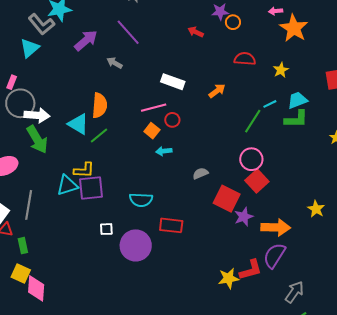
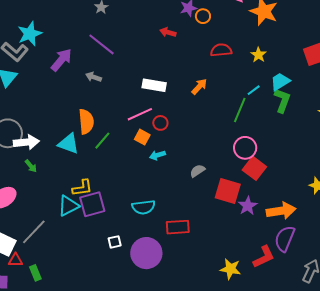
green L-shape: (296, 119) -> (282, 100), turned -60
green line: (99, 136) -> (102, 141), moved
green arrow: (37, 139) -> (31, 166), size x0.5
gray line: (29, 205) -> (34, 232), turned 44
yellow star: (229, 278) -> (230, 269), moved, turned 30

